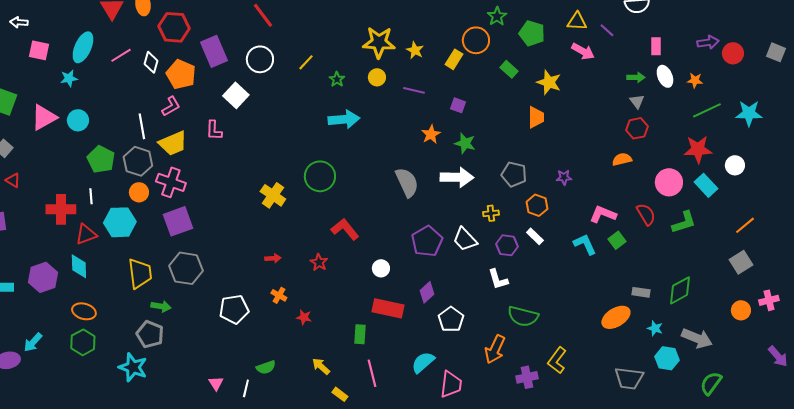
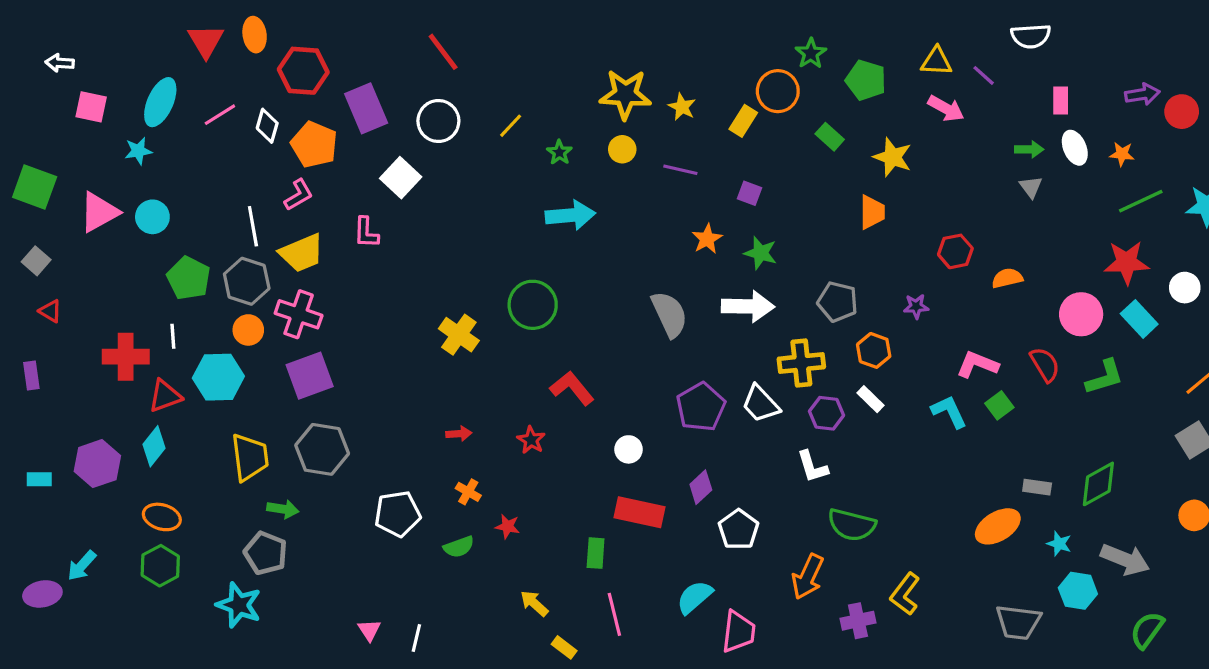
red hexagon: (637, 128) -> (955, 251), moved
yellow cross: (491, 213) -> (801, 363), size x1.8
cyan diamond: (79, 266) -> (154, 446), turned 40
green semicircle: (266, 367) -> (459, 547), moved

